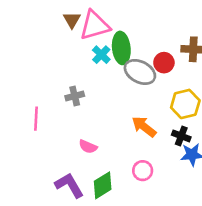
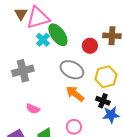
green ellipse: (121, 48) -> (58, 35), turned -30
gray ellipse: (140, 72) -> (72, 70), moved
gray cross: (75, 96) -> (23, 71), size x1.5

